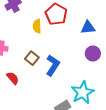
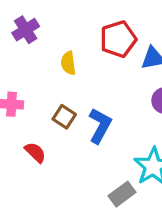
red pentagon: (56, 14) -> (118, 39), moved, turned 30

